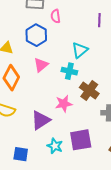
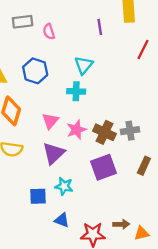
blue hexagon: (36, 35) -> (35, 71), moved
pink triangle: (41, 65) -> (50, 121), moved
brown cross: (89, 90) -> (105, 132), moved
cyan star: (55, 146) -> (64, 186), moved

